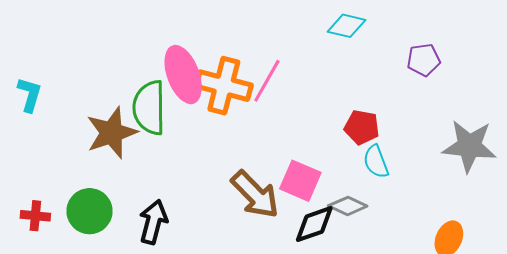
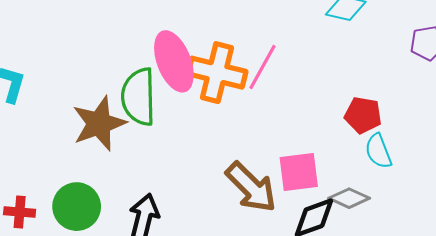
pink square: (300, 181) -> (299, 172), turned -30

